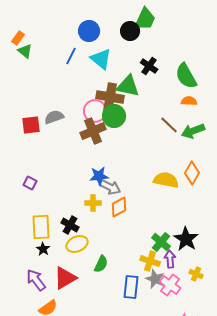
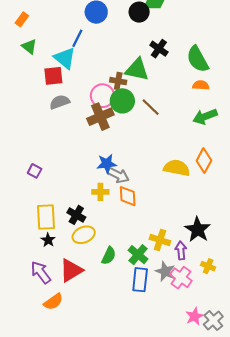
green triangle: (25, 51) -> (29, 47), moved
cyan triangle: (101, 59) -> (65, 58), moved
brown cross: (110, 97) -> (118, 81), size x0.6
red square: (31, 125) -> (53, 76), moved
brown line: (169, 125) -> (151, 107), moved
orange diamond: (119, 207) -> (128, 196), turned -65
green cross: (161, 242) -> (138, 255), moved
yellow cross: (150, 261) -> (160, 240), moved

